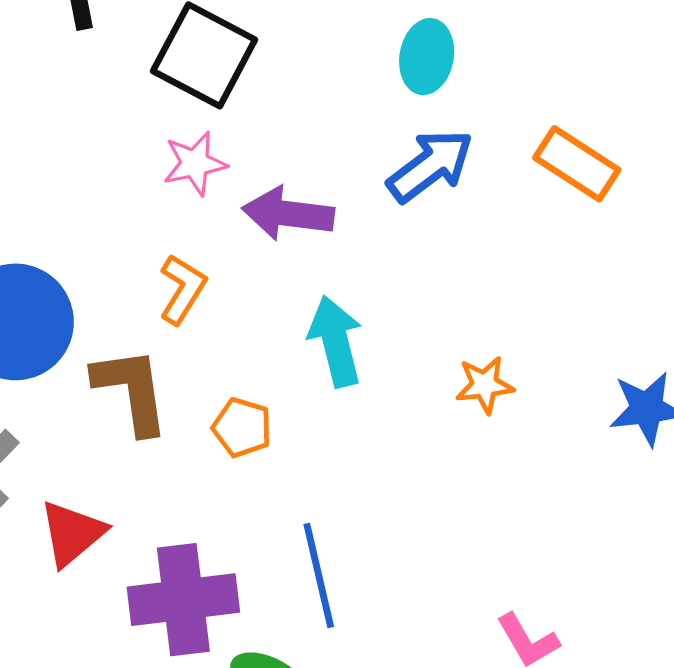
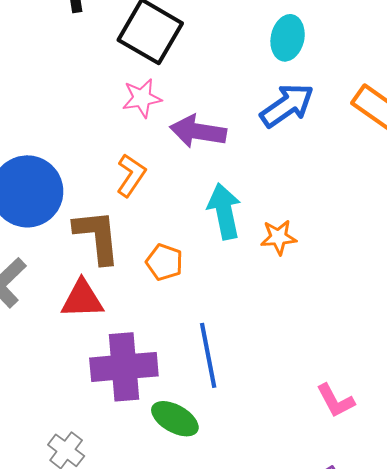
orange star: (485, 385) -> (278, 237), moved
red triangle: (72, 533) -> (82, 299), moved, turned 36

